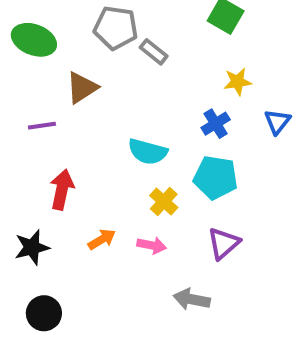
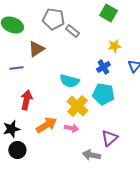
yellow cross: (164, 201) -> (77, 106), size x1.5
orange arrow: (102, 239) -> (46, 125), size x1.5
purple triangle: (224, 243) -> (109, 138), moved
black circle: (44, 313) -> (17, 150), moved

